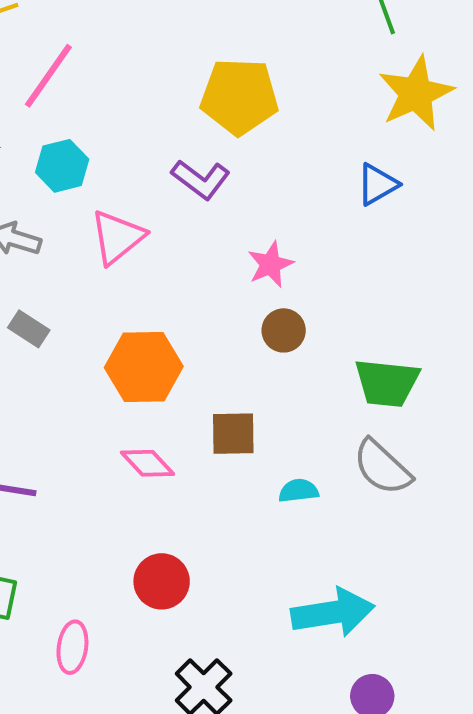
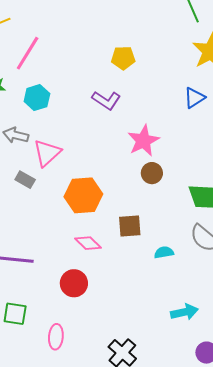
yellow pentagon: (239, 96) -> (123, 58), size x0.6
pink triangle: (117, 237) -> (47, 153), moved
pink star: (270, 264) -> (143, 141), size x1.4
red circle: (162, 581) -> (74, 283), moved
cyan arrow: (333, 613) -> (184, 312), size x0.7

